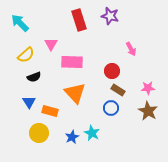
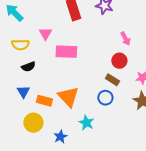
yellow semicircle: (26, 55) -> (20, 45), turned 42
red circle: (112, 71) -> (119, 61), moved
orange triangle: (75, 93) -> (68, 97), moved
blue star: (72, 137) -> (60, 137), moved

